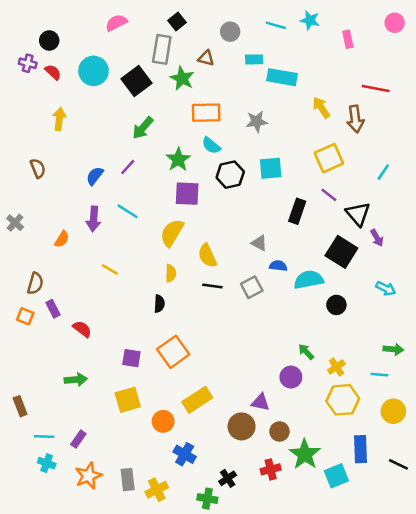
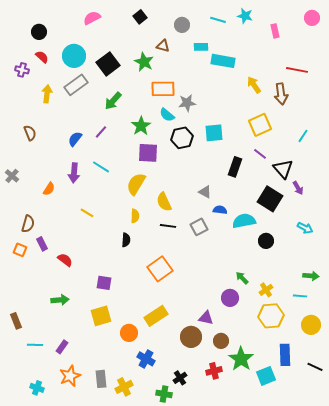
gray rectangle: (162, 49) -> (76, 85), moved, turned 45
purple cross: (28, 63) -> (22, 70), moved
gray star: (257, 121) -> (187, 103), moved
orange square: (173, 352) -> (160, 269), moved
cyan cross: (47, 463) -> (37, 388), moved

